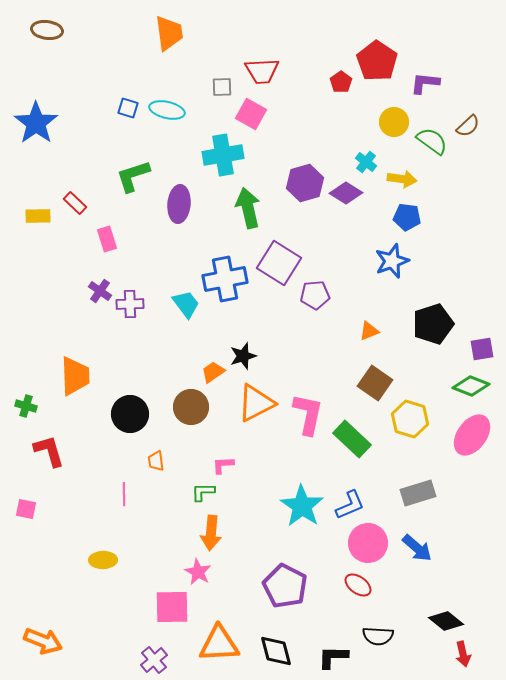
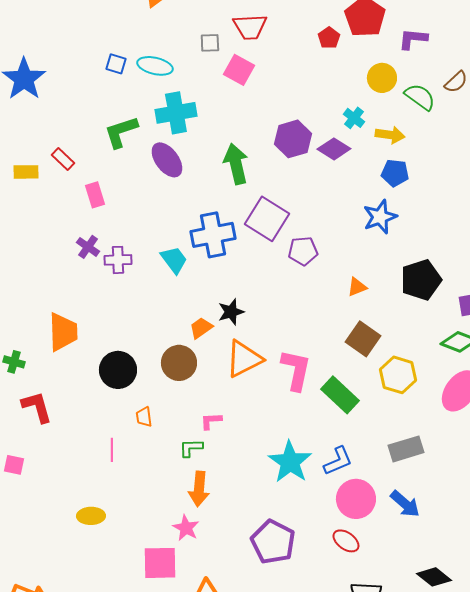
cyan cross: (223, 155) -> (176, 113), moved
purple ellipse: (179, 204) -> (167, 160), turned -42

